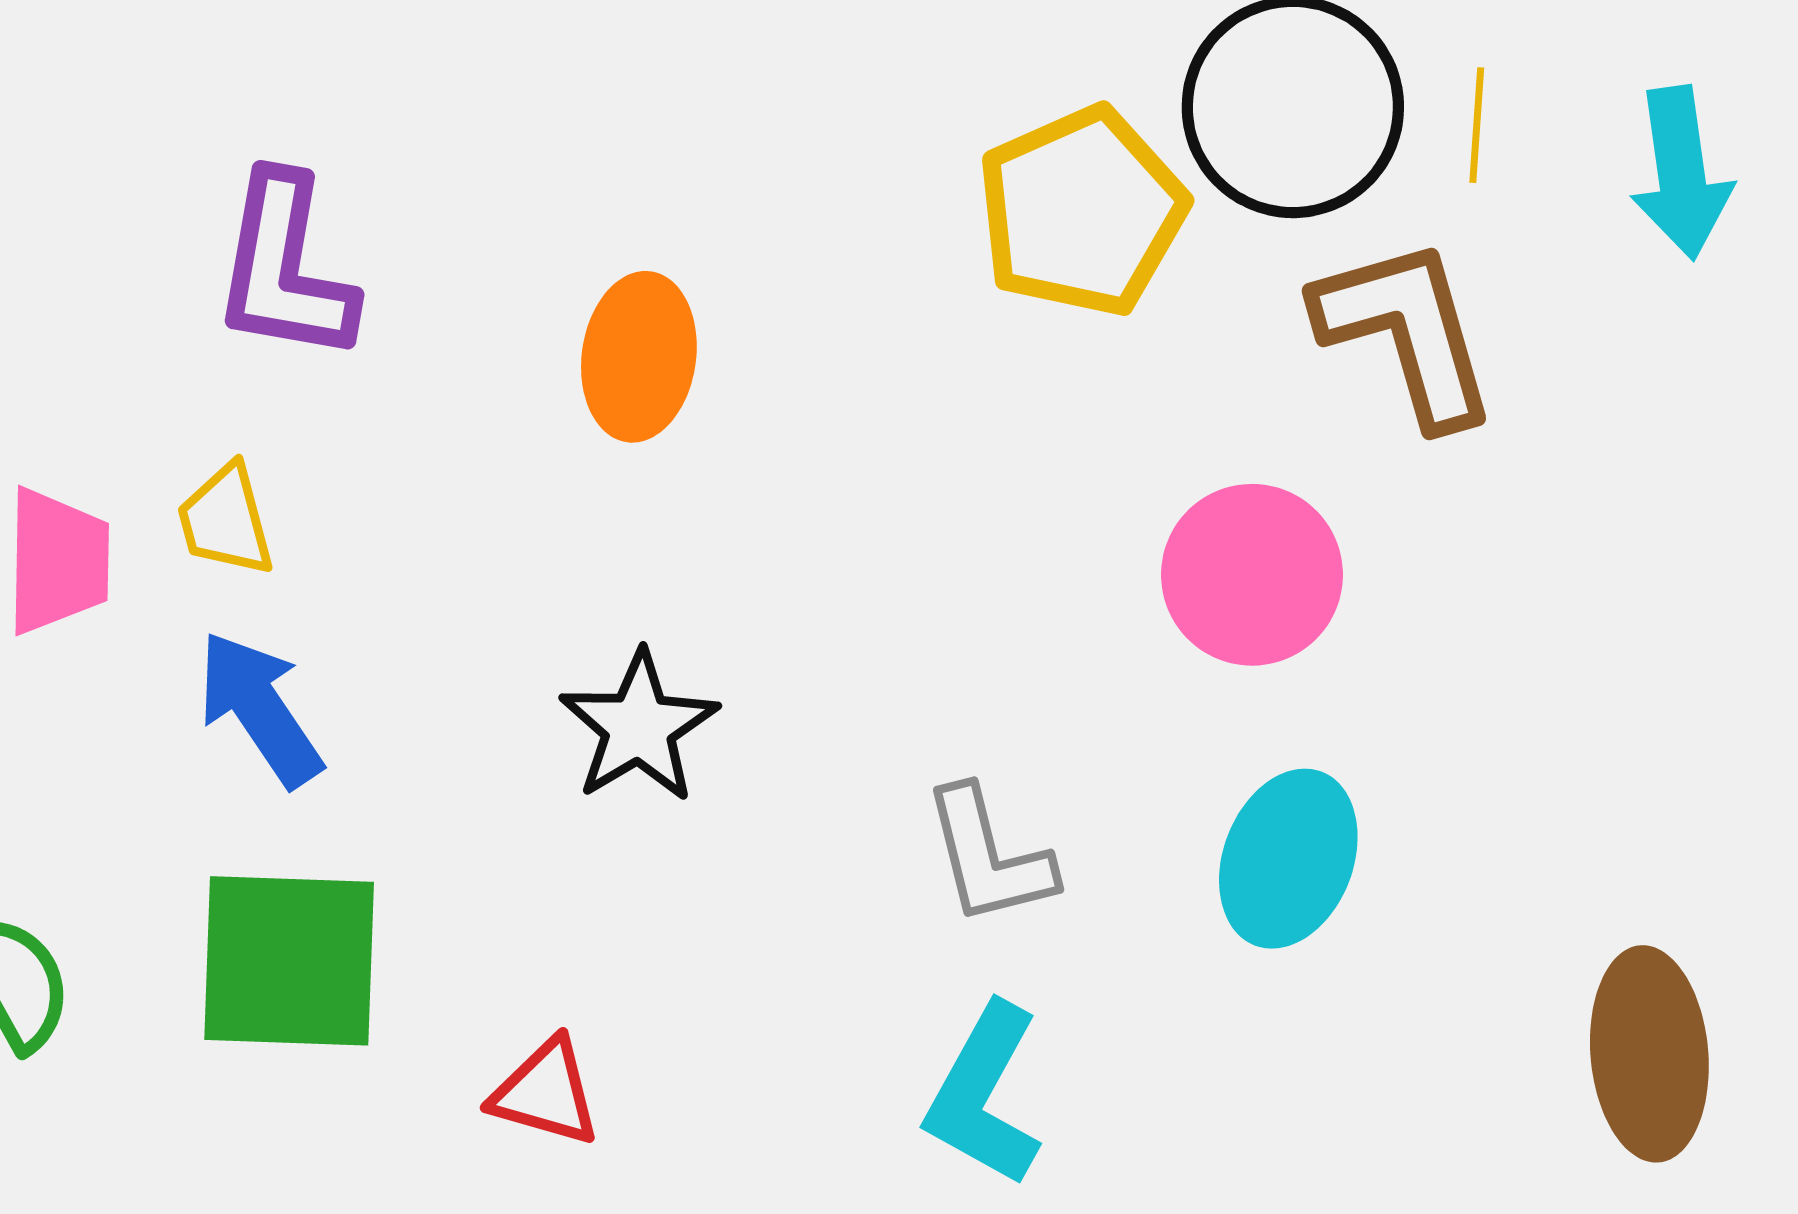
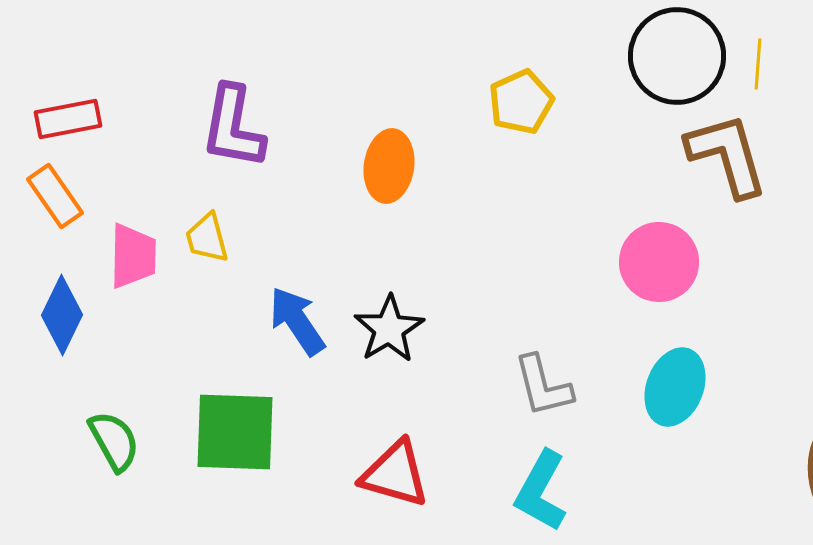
yellow pentagon: (1082, 211) -> (521, 102), moved, size x0.7
blue arrow: (260, 709) -> (297, 321), moved
red triangle: (546, 1093) -> (395, 474), moved, size x1.4

